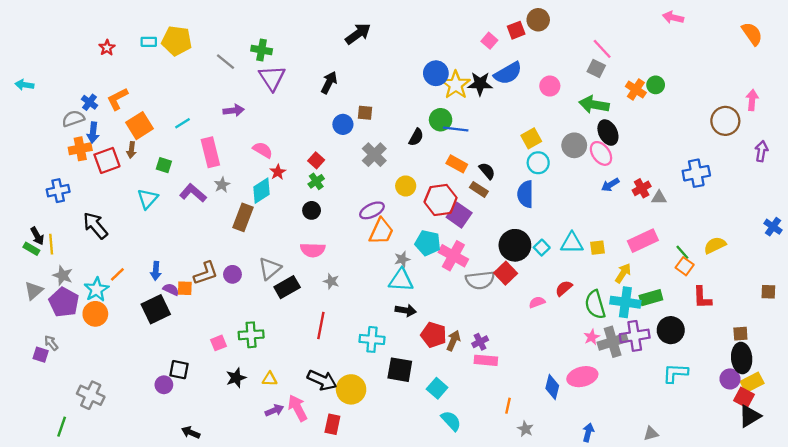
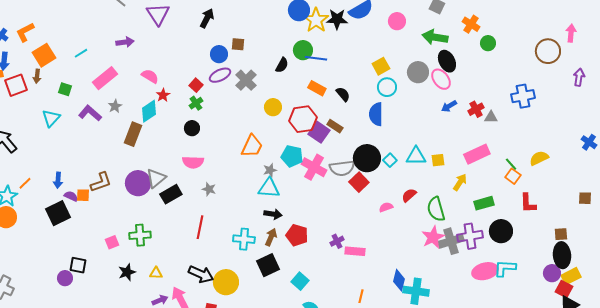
green circle: (656, 85) -> (488, 43), moved
pink rectangle: (210, 152) -> (105, 78), turned 65
brown rectangle: (479, 189) -> (335, 126), moved
purple ellipse: (372, 210) -> (220, 75), moved
purple circle: (232, 274) -> (138, 183), moved, size x1.6
gray semicircle: (480, 280) -> (342, 168), moved
cyan cross: (625, 302) -> (416, 291), moved
pink star: (592, 337) -> (433, 237), size x1.6
brown arrow: (453, 341) -> (271, 237), moved
pink rectangle: (486, 360) -> (355, 251), moved
black square: (400, 370) -> (268, 265), turned -35
pink ellipse: (582, 377) -> (485, 271), moved

